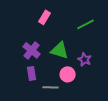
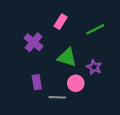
pink rectangle: (45, 17) -> (61, 22), moved
purple cross: (32, 50) -> (34, 42), moved

